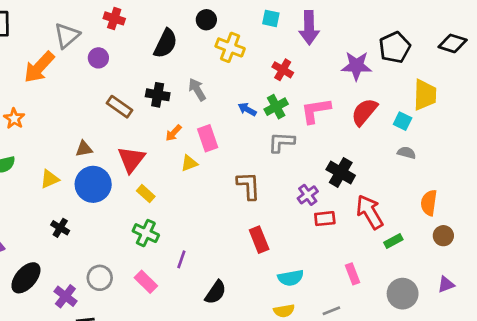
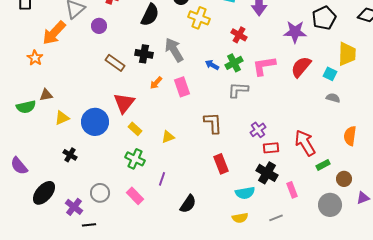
gray arrow: (197, 90) -> (174, 50), size x1.4
orange star: (14, 118) -> (35, 58), moved
brown triangle: (84, 149) -> (46, 95), moved
yellow triangle: (189, 163) -> (168, 137), moved
black cross: (341, 172) -> (267, 173), moved
brown circle: (443, 236) -> (344, 179), moved

